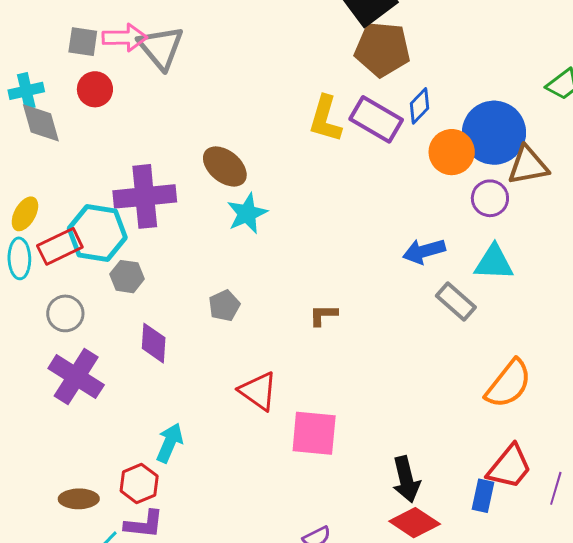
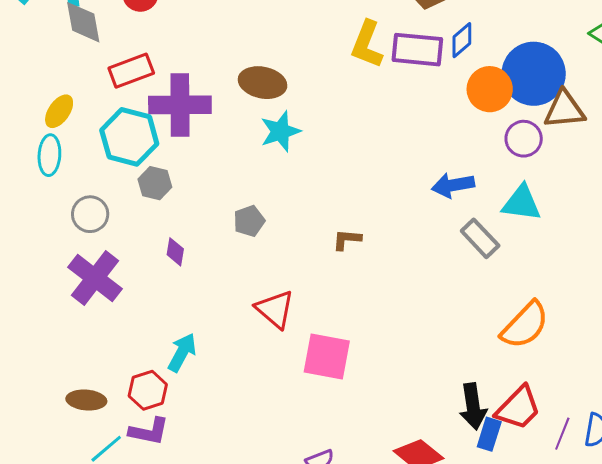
purple rectangle: (376, 119) -> (417, 50), turned -30
brown ellipse: (225, 166) -> (263, 83), turned -33
red rectangle: (60, 246) -> (131, 71), moved
purple diamond: (154, 343) -> (175, 252), size x0.7
black arrow: (406, 479) -> (473, 406), moved

